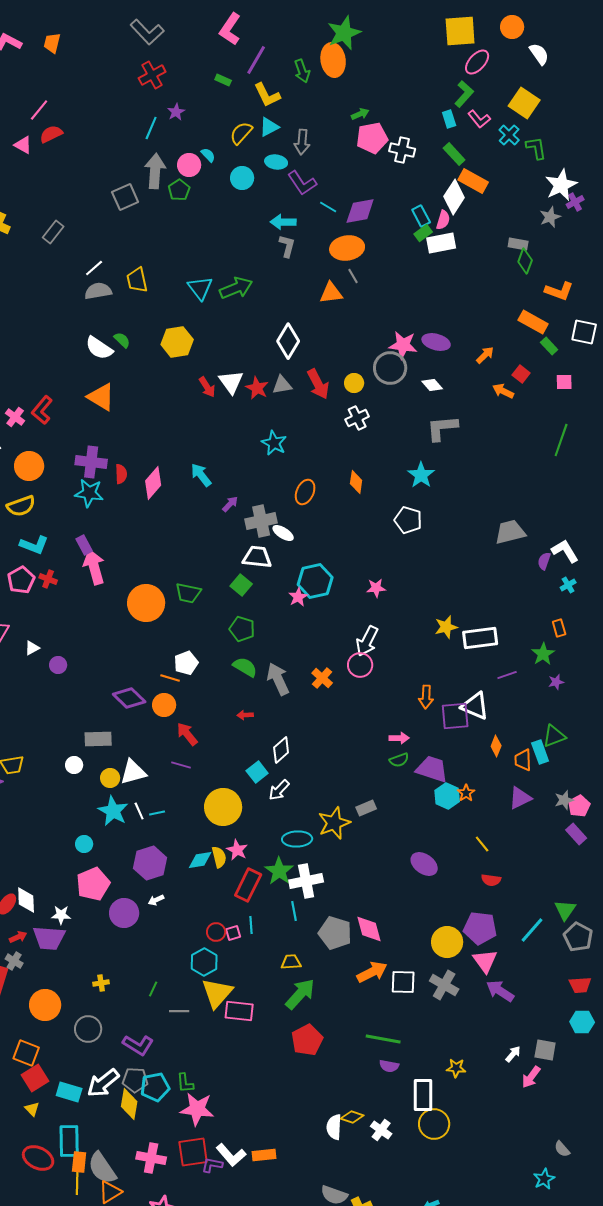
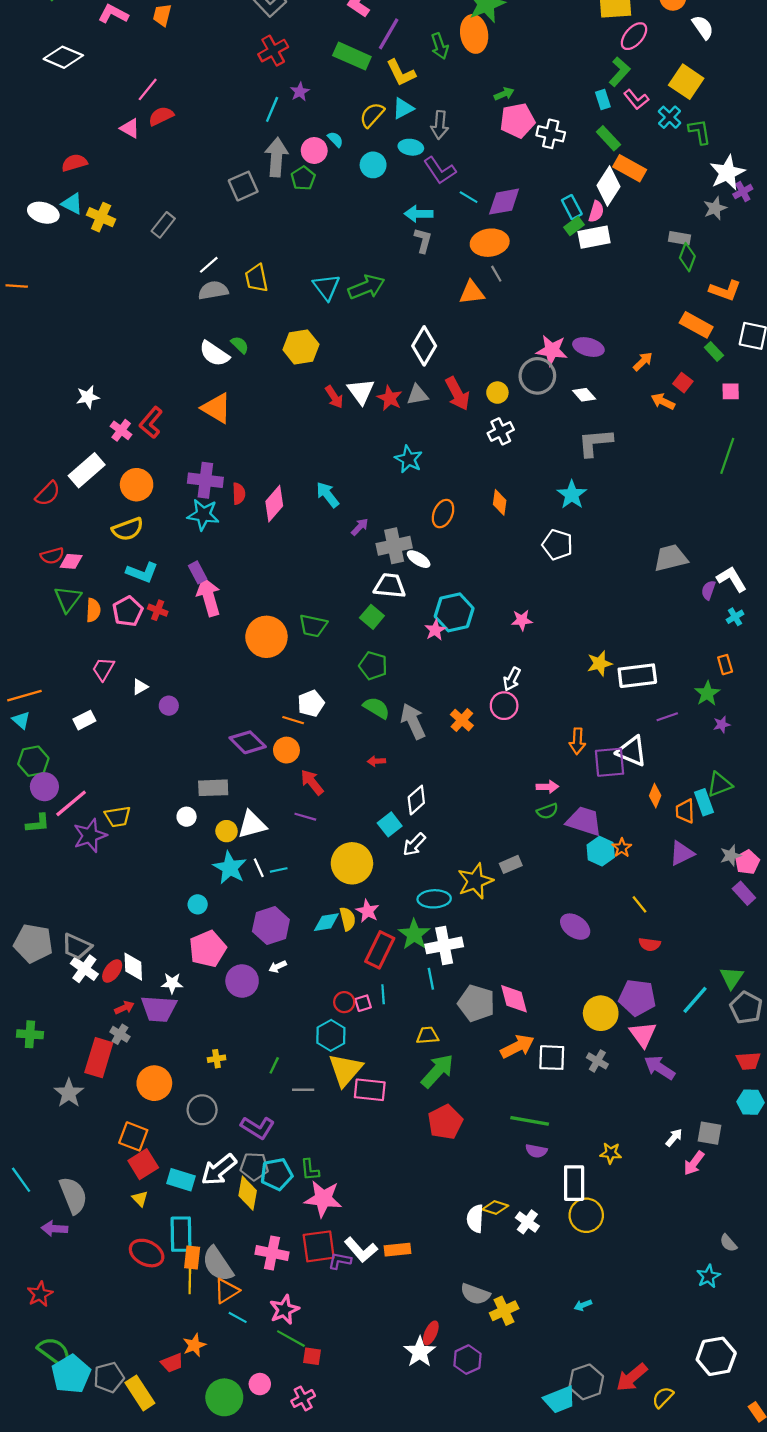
green rectangle: (223, 80) -> (352, 56), size x2.0
white arrow: (367, 641) -> (512, 679), size x0.7
gray cross: (444, 985) -> (597, 1061), size x0.7

